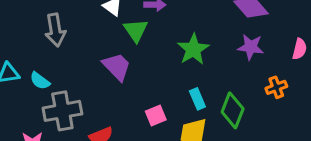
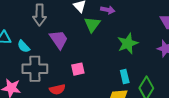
purple trapezoid: (117, 67) -> (59, 39), moved
pink square: (156, 116) -> (78, 69), moved

